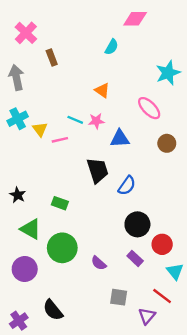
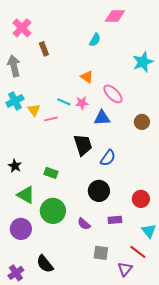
pink ellipse: (149, 108) -> (113, 94), moved
black circle: (137, 224) -> (99, 191), moved
red circle: (162, 244) -> (141, 199), moved
purple rectangle: (135, 258) -> (115, 220), turned -48

